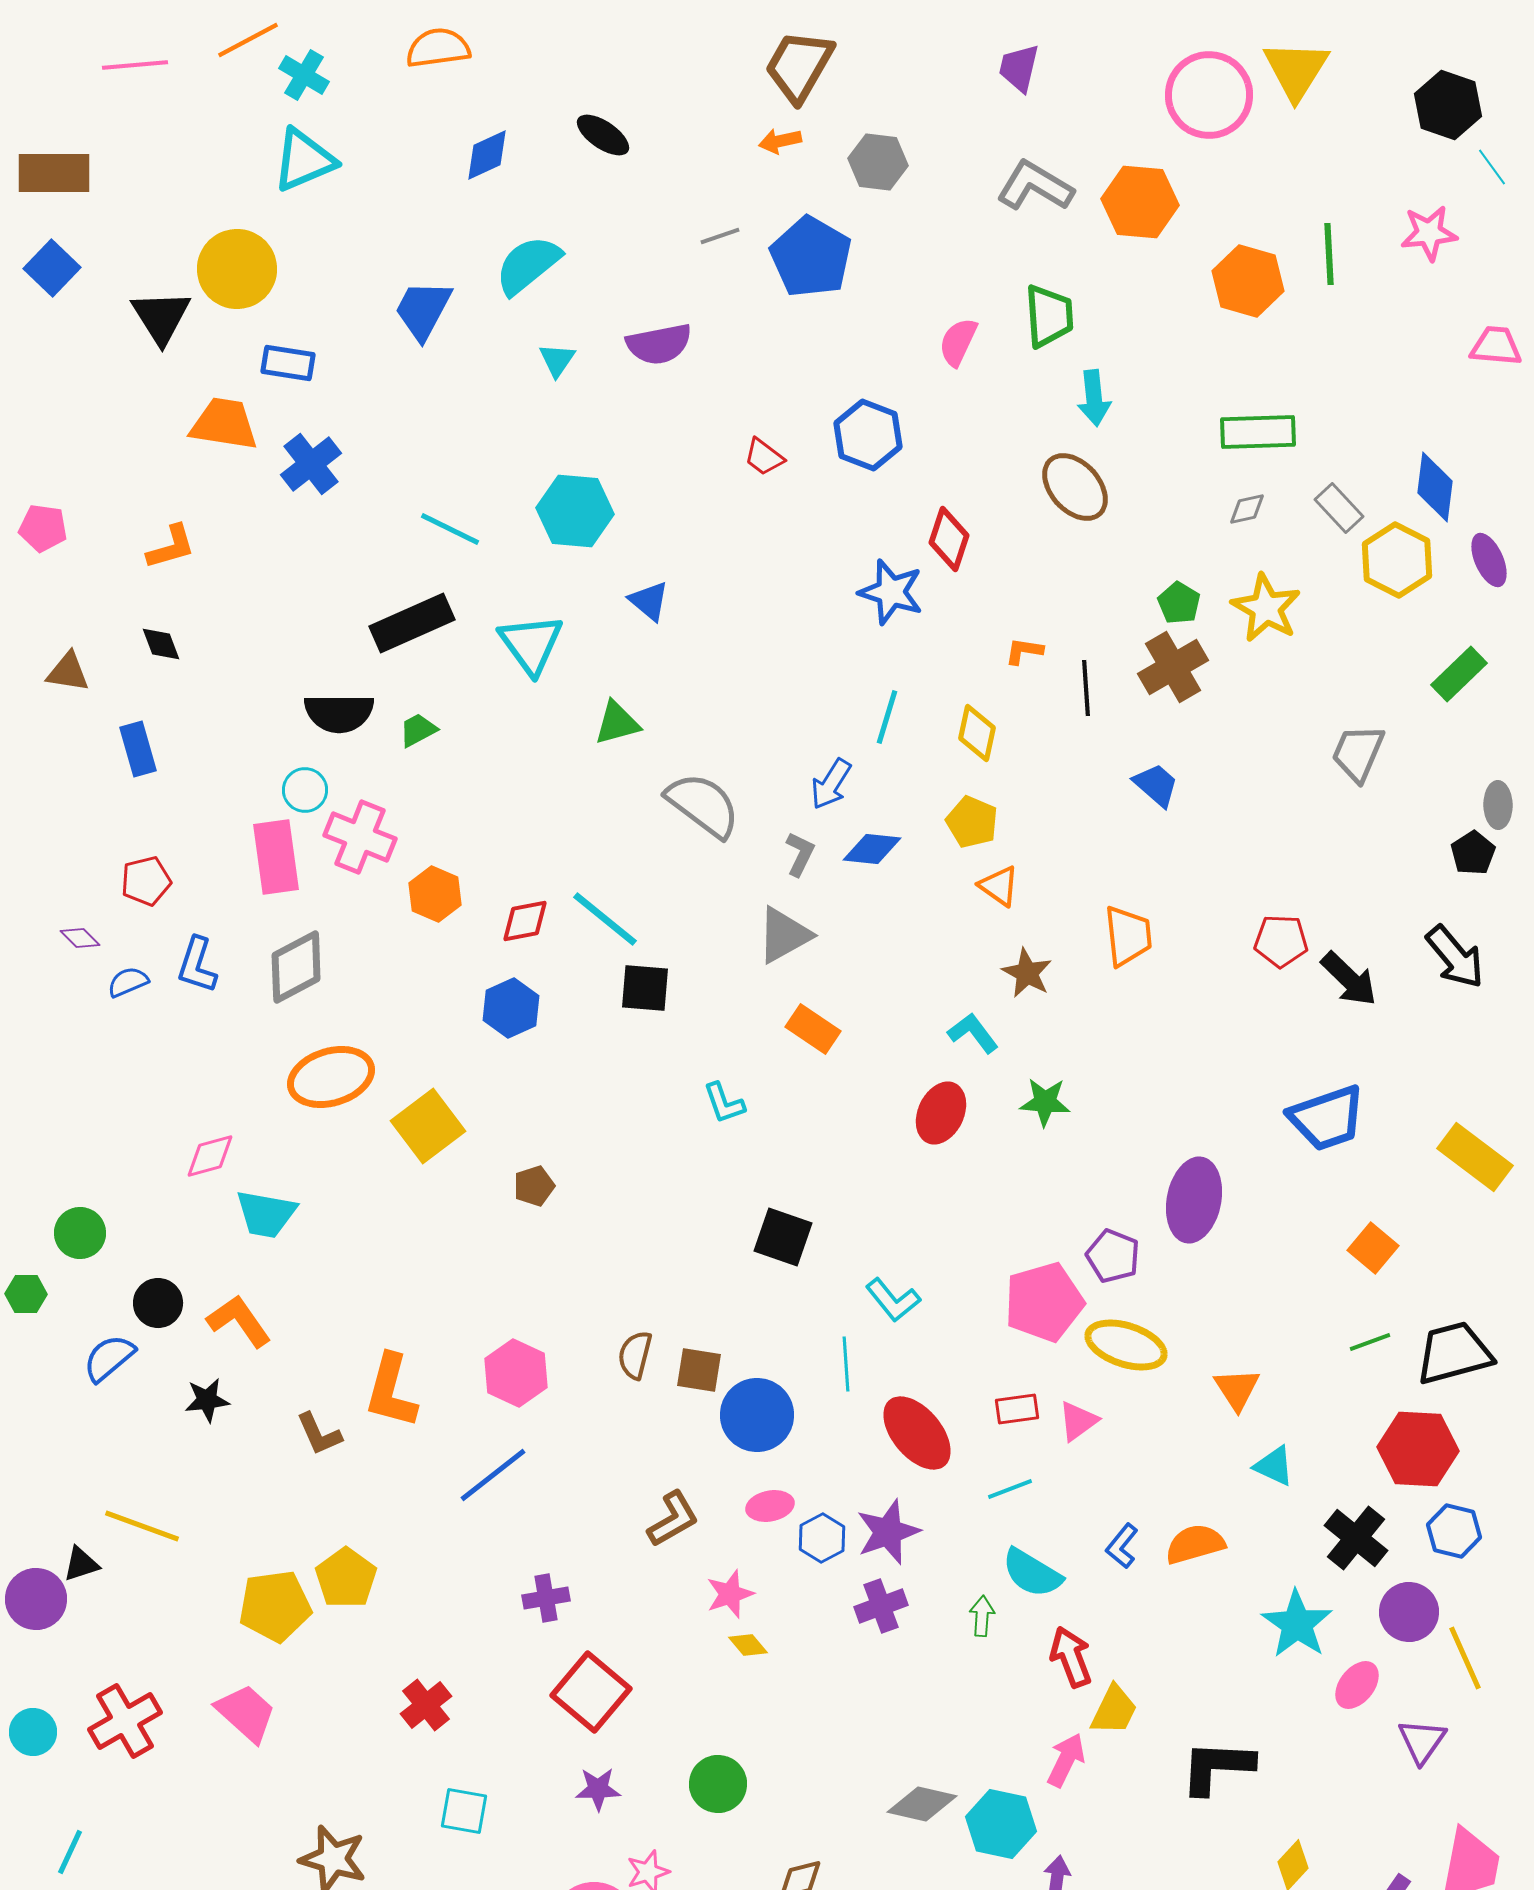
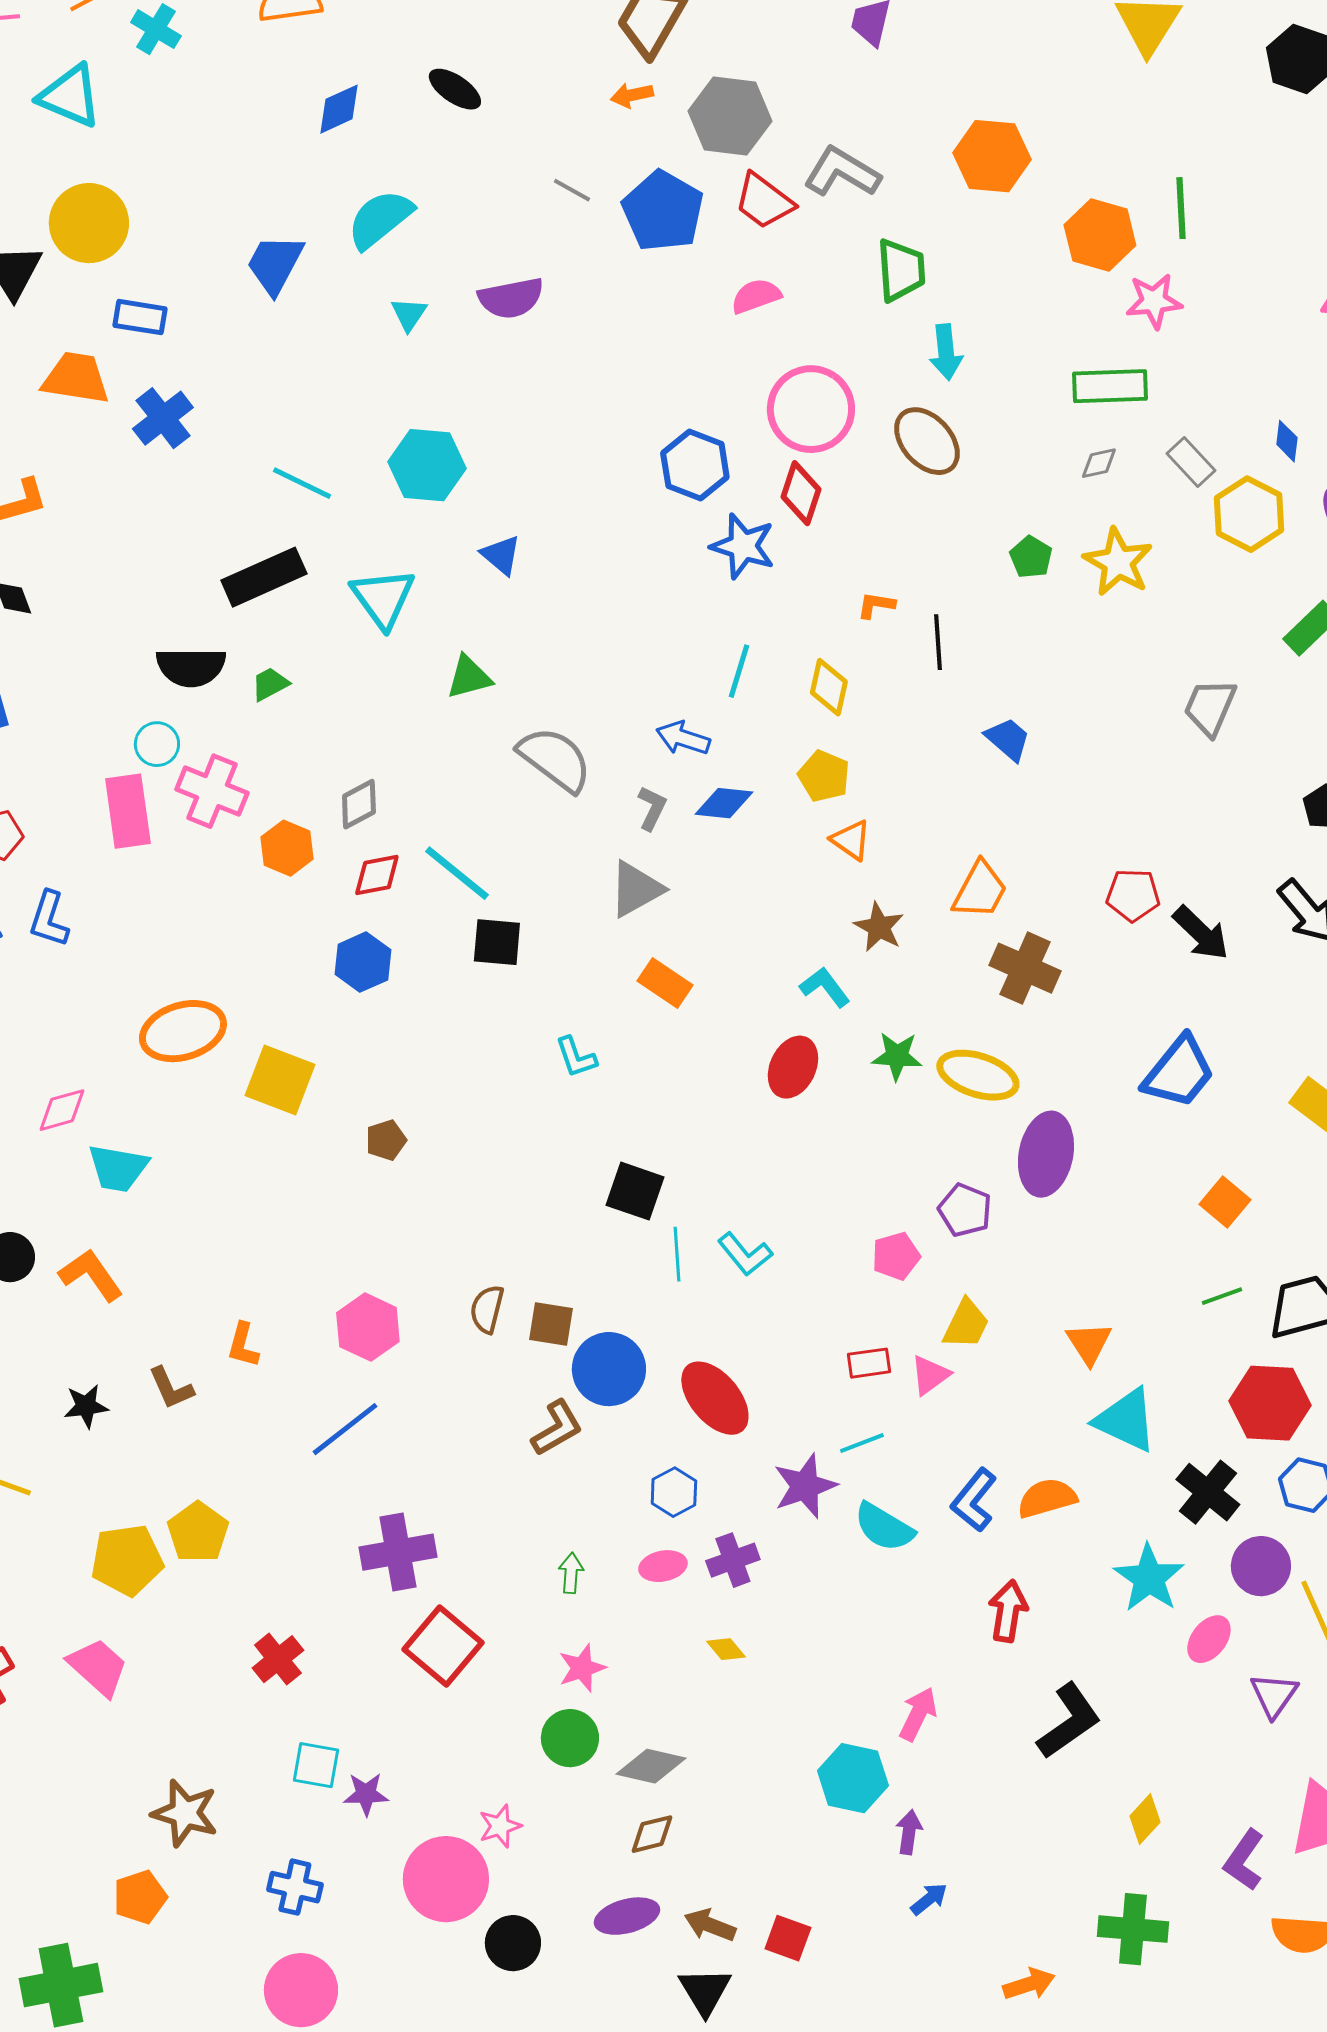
pink circle: (1209, 95) -> (811, 409), moved
cyan triangle: (304, 160) -> (70, 96), moved, turned 46
gray hexagon: (878, 162) -> (730, 116), size x1.4
gray L-shape: (1035, 186) -> (842, 172), moved
pink star: (1429, 233) -> (1154, 301), moved
gray line: (720, 236) -> (572, 190), turned 48
pink semicircle: (958, 342) -> (756, 296), moved, turned 45
blue hexagon: (868, 435) -> (695, 465), moved
red trapezoid: (764, 457) -> (764, 201), moved, size x1.5
blue diamond: (1435, 487) -> (1287, 441), size x0.6
brown cross: (1173, 667) -> (1025, 968), moved, turned -36
blue arrow: (831, 784) -> (683, 738), turned 76
orange trapezoid: (1128, 936) -> (980, 890), turned 34
gray diamond: (296, 967) -> (359, 804), moved, size x0.7
blue trapezoid: (1327, 1118) -> (1179, 1072), turned -32
yellow square: (428, 1126) -> (280, 1080), turned -32
pink pentagon: (1044, 1302) -> (896, 1256), size x0.6
yellow ellipse: (1126, 1345) -> (978, 1075), moved
cyan line: (846, 1364) -> (677, 1254), moved
orange L-shape: (391, 1391) -> (243, 1345), size x0.6
black star: (207, 1400) -> (86, 1406), moved
red ellipse: (917, 1433) -> (715, 1398), moved
cyan triangle: (1274, 1466) -> (1126, 1420), size x1.6
pink ellipse: (770, 1506) -> (663, 1566), moved
brown L-shape: (673, 1519) -> (557, 1428), moved
purple star: (888, 1532) -> (805, 1486), moved
blue L-shape: (1122, 1546) -> (974, 1500), size x1.4
pink star: (730, 1594) -> (582, 1668), moved
purple cross: (546, 1598) -> (398, 1552), size x1.6
green arrow: (982, 1616) -> (571, 1573), moved
yellow diamond: (748, 1645) -> (726, 1649), moved
red arrow: (1071, 1657) -> (1008, 1611), moved, turned 30
yellow trapezoid: (1114, 1710) -> (966, 1324), moved
black L-shape: (1217, 1767) -> (1069, 1721), turned 142
purple star: (598, 1789) -> (366, 1794), moved
gray diamond: (922, 1804) -> (651, 1766), moved

